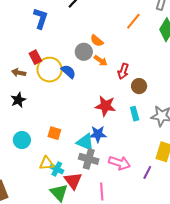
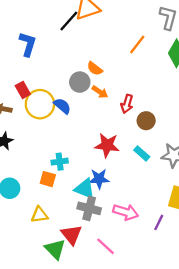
cyan rectangle: (135, 114) -> (142, 153), turned -32
cyan cross: (57, 169) -> (60, 162), moved, turned -32
pink line: (102, 191) -> (106, 246), turned -42

